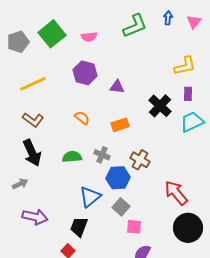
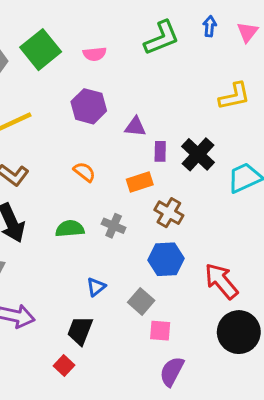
purple rectangle: (188, 94) -> (160, 151), moved
brown cross: (140, 160) -> (169, 213), moved
blue hexagon: (118, 178) -> (166, 259), moved
blue triangle: (90, 197) -> (96, 287), size x0.6

